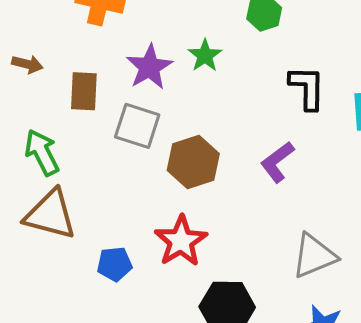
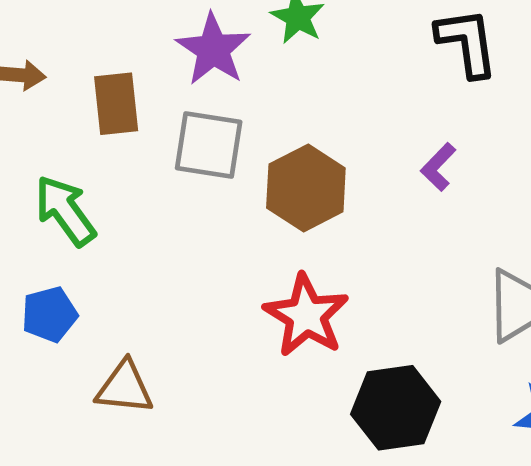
purple L-shape: (277, 162) -> (438, 167), size x0.7
brown triangle: (50, 215) -> (125, 388), moved, size x0.7
blue pentagon: (115, 264) -> (49, 314), moved

